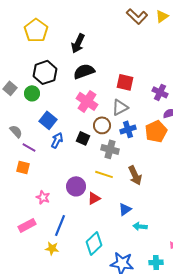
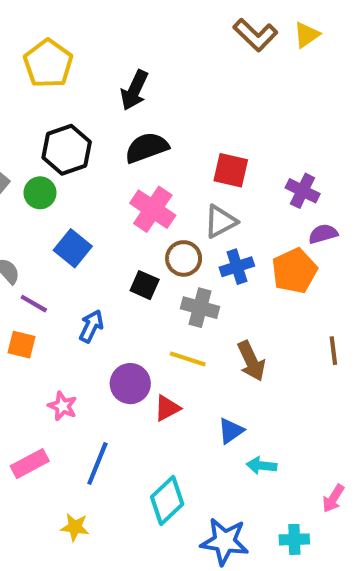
blue arrow: (57, 140) -> (91, 326), moved
yellow star: (52, 248) -> (75, 527), moved

